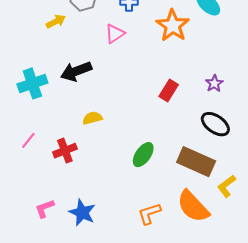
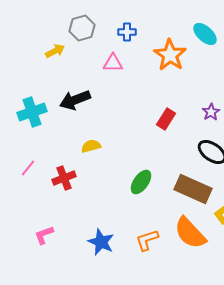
pink triangle: (115, 34) -> (113, 63), turned 35
blue star: (82, 213) -> (101, 242), moved

